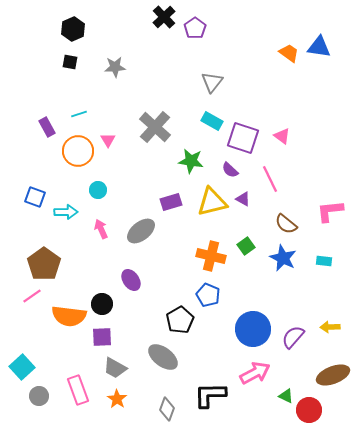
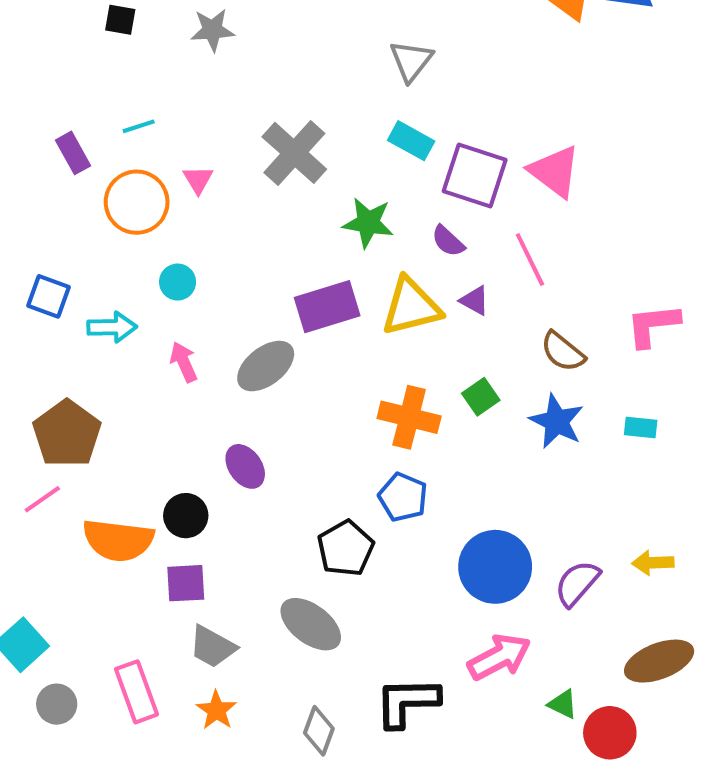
pink triangle: (282, 136) -> (555, 171), size x1.6
purple rectangle: (171, 202) -> (327, 307), size x1.4

